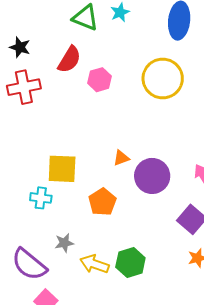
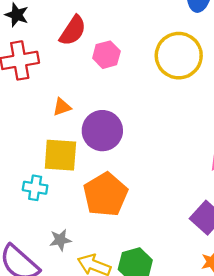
orange triangle: (121, 158) -> (62, 107), moved
purple circle: (152, 176) -> (102, 131), moved
orange pentagon: (102, 202) -> (105, 195), size x1.4

